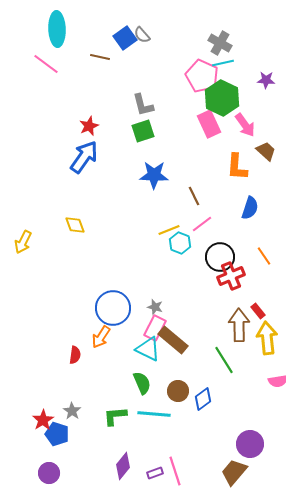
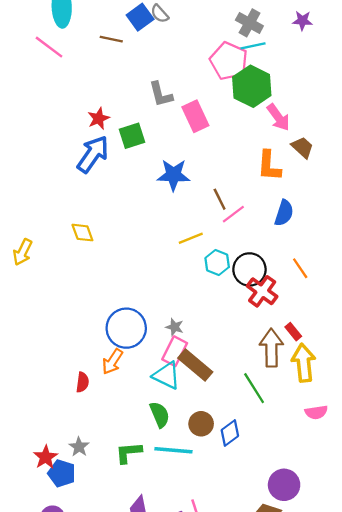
purple star: (266, 80) -> (302, 21), moved
pink rectangle: (209, 124) -> (195, 116), moved
green square: (143, 131) -> (132, 136), moved
pink line: (202, 224) -> (233, 214), moved
cyan hexagon: (180, 243) -> (217, 262), moved
red cross: (231, 276) -> (262, 291), turned -32

